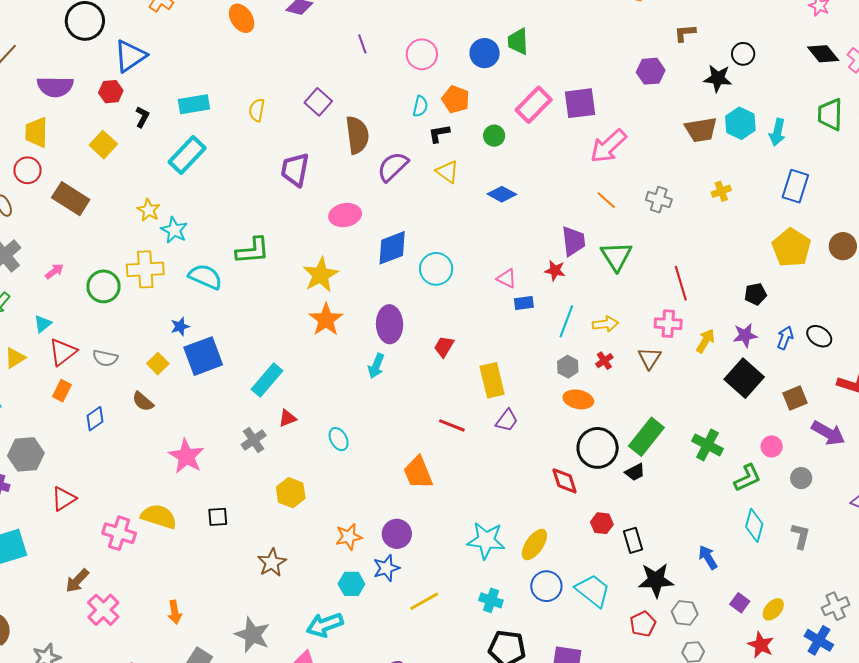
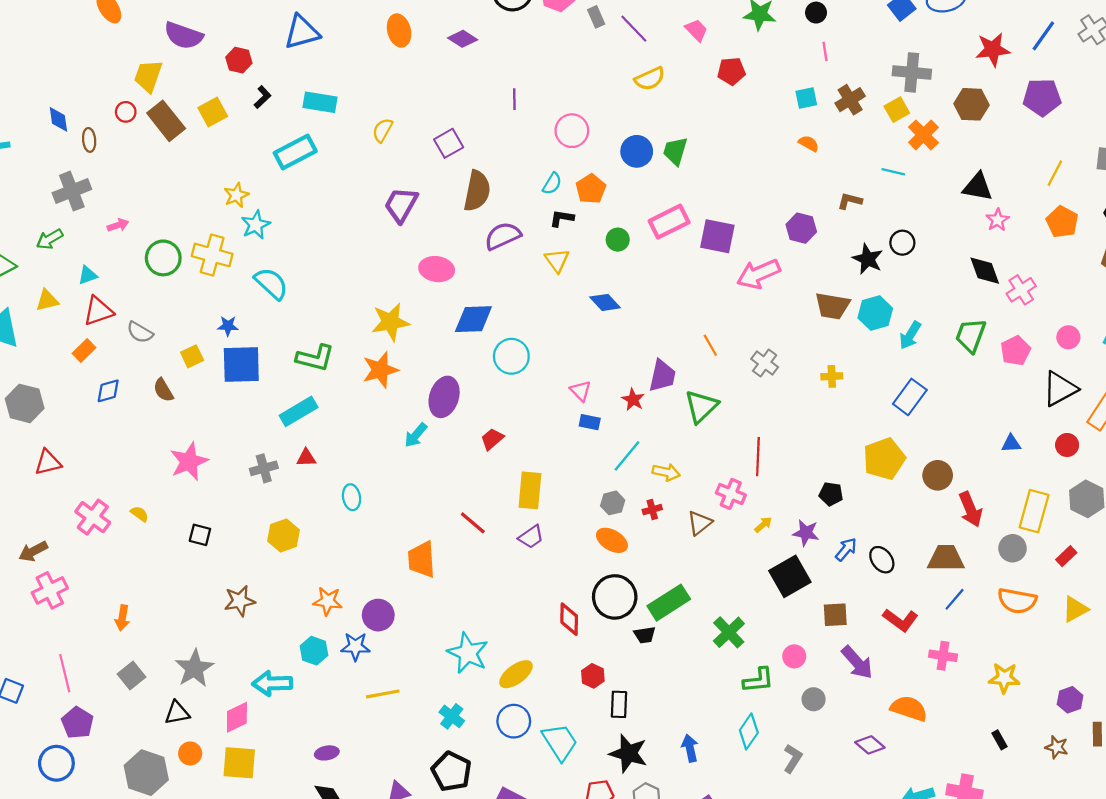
blue triangle: (130, 56) -> (302, 32), moved
pink arrow: (608, 146) -> (758, 274), moved
red circle: (28, 170) -> (126, 112), size x0.7
brown rectangle: (71, 199) -> (166, 121), moved
green L-shape: (253, 251) -> (315, 358), moved
yellow arrow: (705, 341) -> (763, 525), size x0.7
yellow semicircle: (159, 516) -> (140, 514), size x0.5

